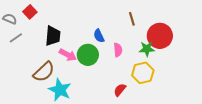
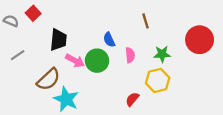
red circle: (160, 36) -> (200, 40), moved
gray line: (16, 38) -> (18, 55), moved

